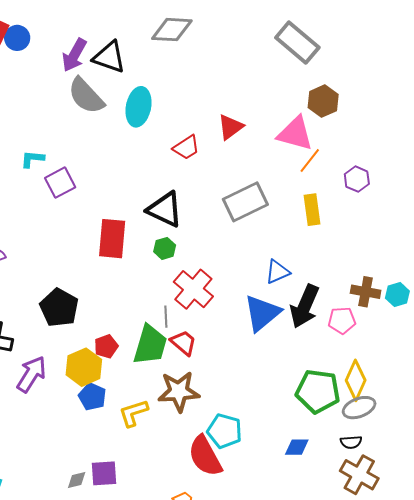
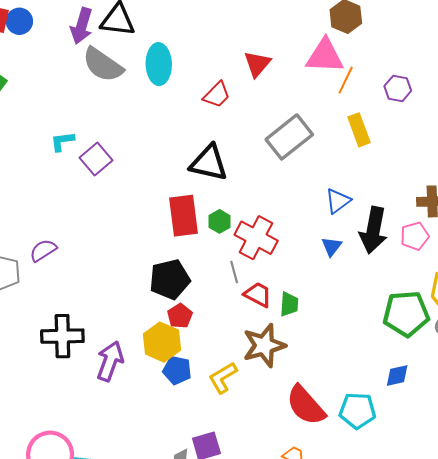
red rectangle: (112, 239) -> (184, 216), moved
green hexagon: (165, 248) -> (219, 221), moved
black pentagon: (59, 308) -> (170, 279), moved, turned -30
blue triangle: (262, 313) -> (332, 247), size x0.5
green trapezoid: (150, 345) -> (289, 304), moved, size x0.6
cyan pentagon: (225, 431) -> (357, 411), moved

